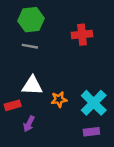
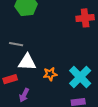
red cross: (82, 35) -> (85, 18), moved
gray line: (30, 46) -> (16, 44), moved

